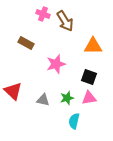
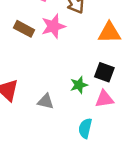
pink star: (56, 64) -> (53, 26), moved
green star: (67, 98) -> (79, 85), moved

